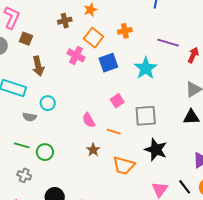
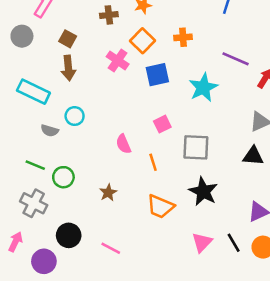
brown square: (26, 39) -> (68, 39), moved
orange line: (114, 132) -> (153, 162), turned 48
brown star: (93, 150) -> (108, 193), moved
gray cross: (24, 175) -> (34, 203), size x1.5

